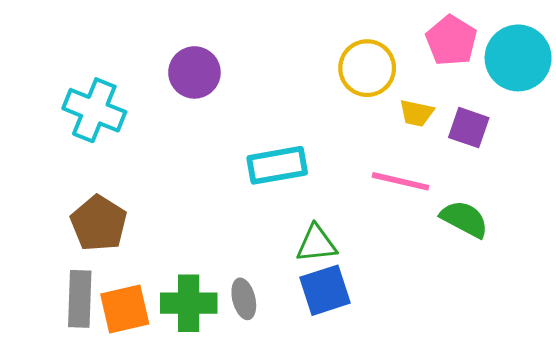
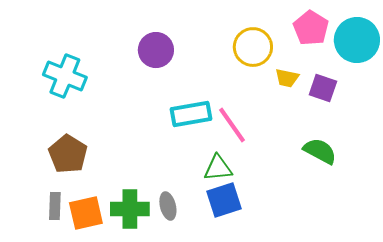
purple circle: (194, 72) -> (156, 50), moved
pink line: (401, 181) -> (232, 125), moved, turned 42
gray rectangle: (80, 299) -> (55, 206), size x0.7

